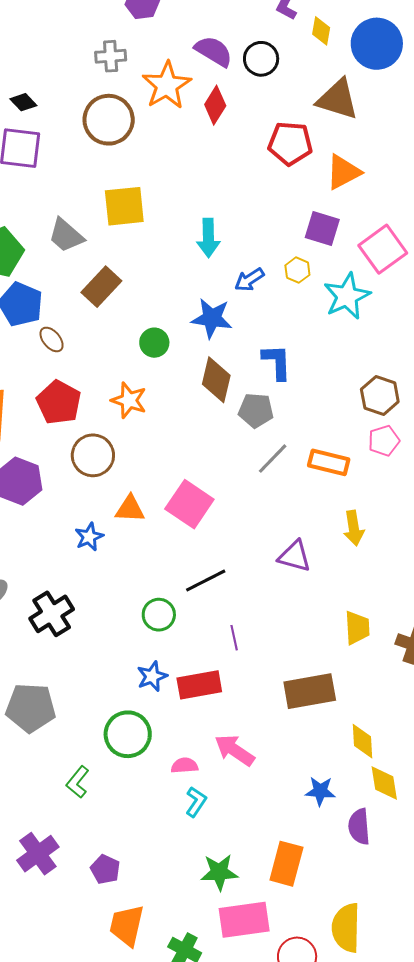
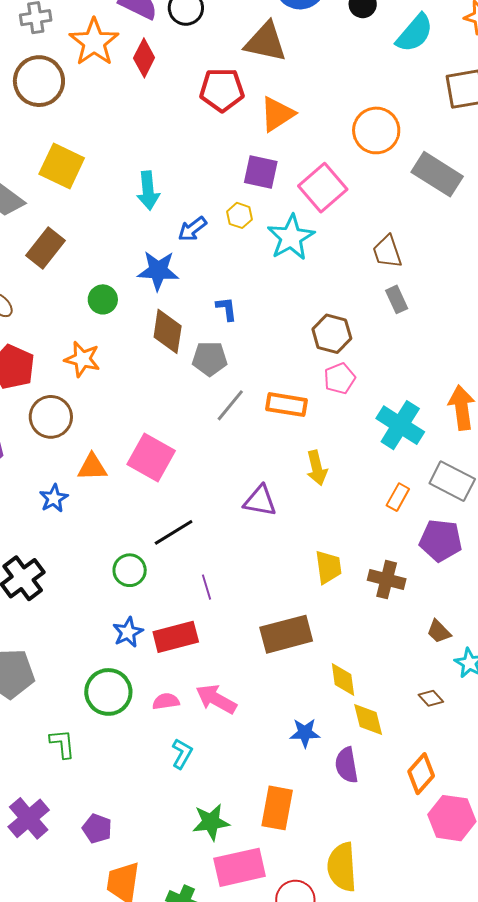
yellow square: (124, 206) -> (62, 166), turned 36
blue L-shape: (277, 362) -> (226, 309), size x0.7
pink semicircle: (185, 766) -> (166, 701), moved
green L-shape: (78, 782) -> (62, 744), turned 140

